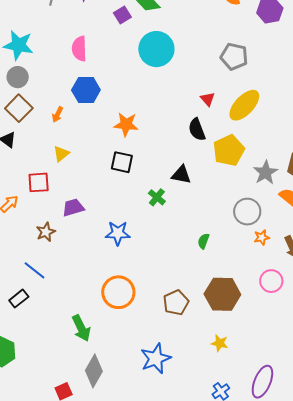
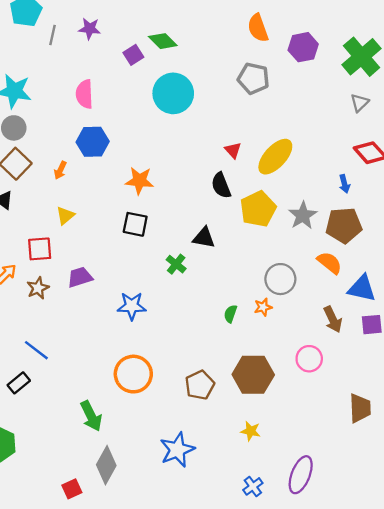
gray pentagon: (234, 57) -> (253, 78), moved
gray star: (266, 173) -> (303, 215), moved
brown star: (46, 232) -> (38, 288), moved
orange star: (262, 237) -> (263, 307), moved

